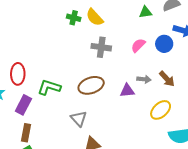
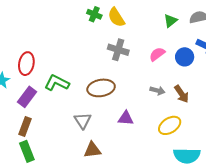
green triangle: (146, 12) -> (170, 21), turned -40
purple triangle: (127, 91) -> (126, 118), moved

